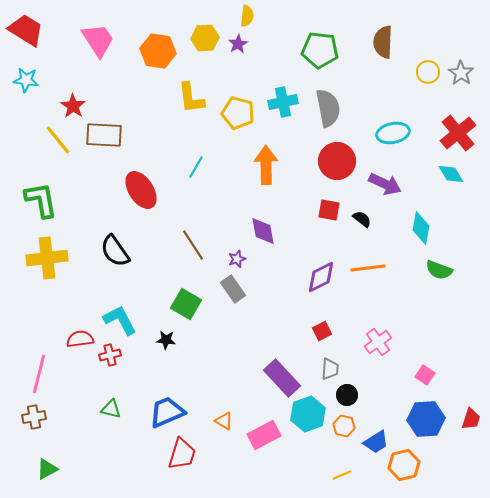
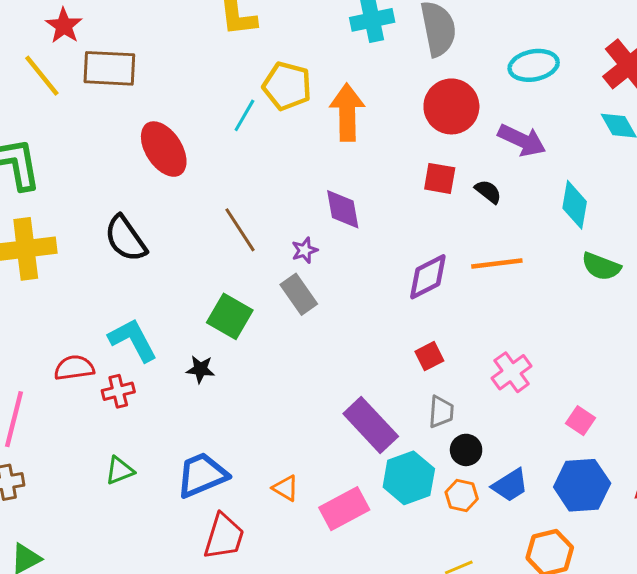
yellow pentagon: (238, 113) -> (287, 86), moved
green triangle: (111, 409) -> (120, 471), turned -35
blue trapezoid: (376, 442) -> (510, 485), moved

